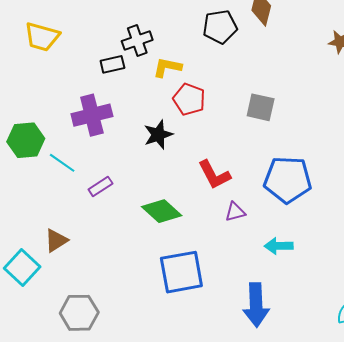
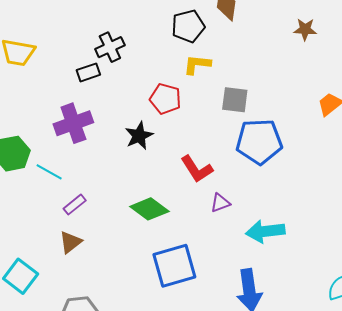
yellow L-shape: (167, 67) -> (197, 64), moved
blue pentagon: (288, 180) -> (259, 142), moved
purple rectangle: (100, 187) -> (75, 205), moved
brown triangle: (56, 240) -> (70, 242), moved
cyan arrow: (279, 246) -> (265, 231), size x1.4

